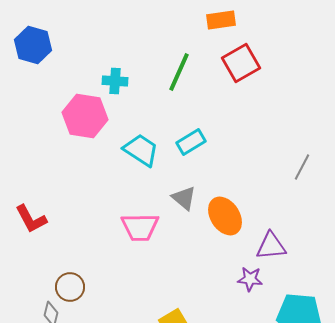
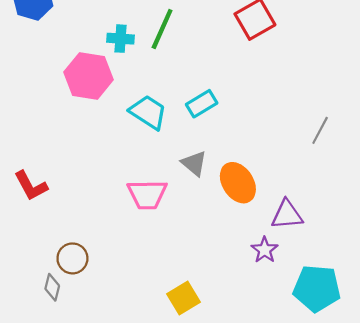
green line: (179, 72) -> (162, 29), moved
purple star: (250, 279) -> (265, 250), turned 30

